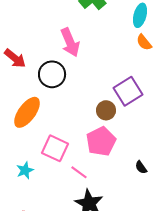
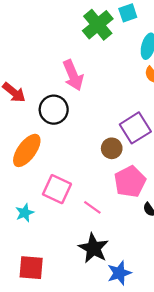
pink pentagon: (101, 141) -> (130, 182), moved
pink line: (79, 172) -> (92, 207), moved

